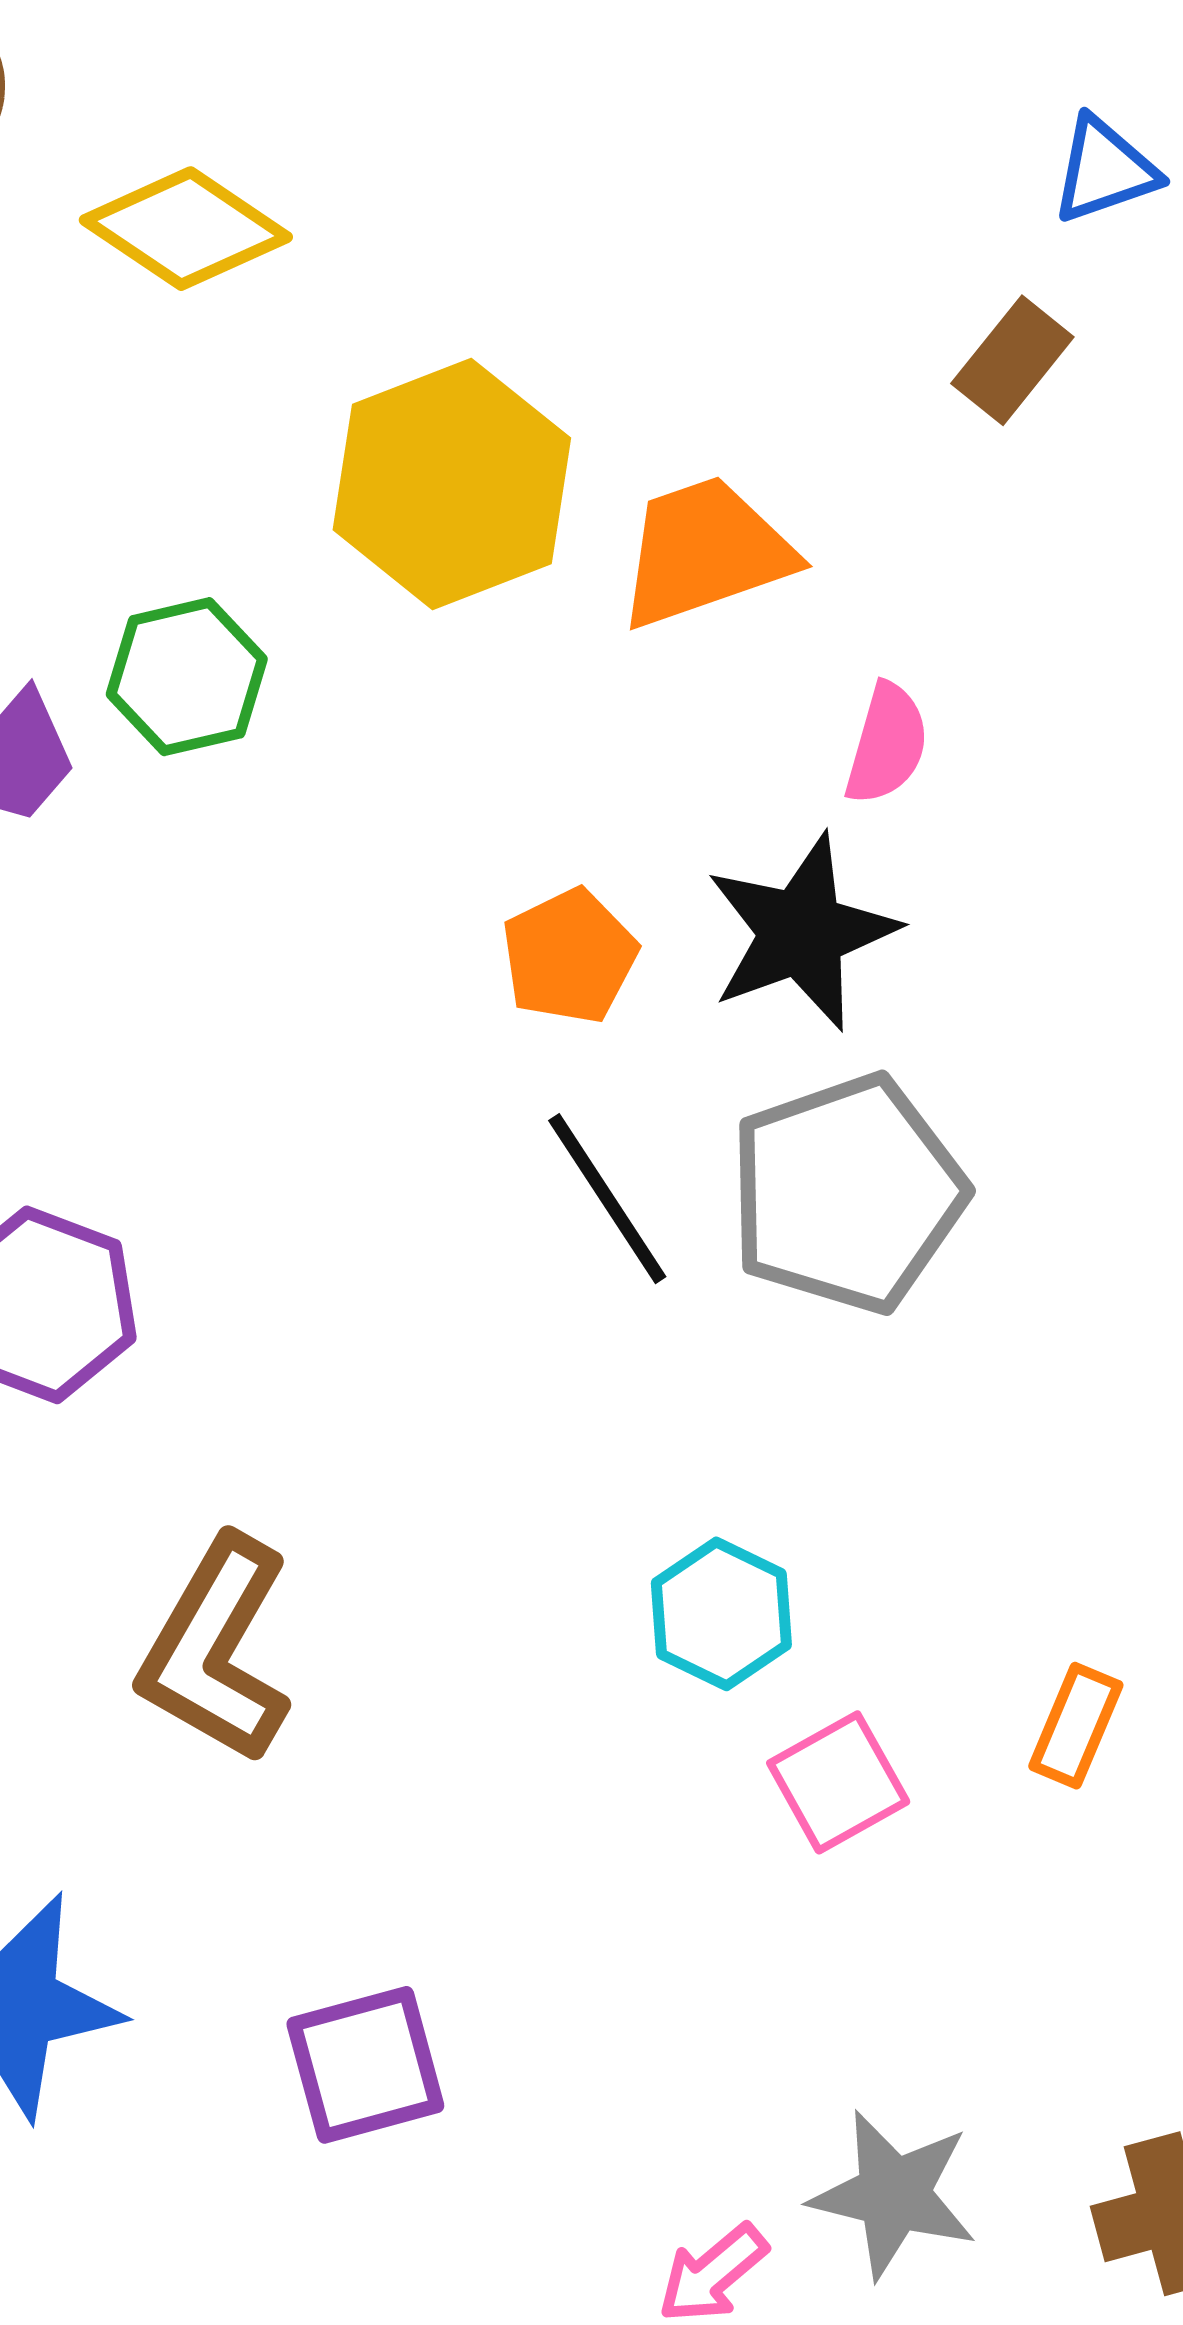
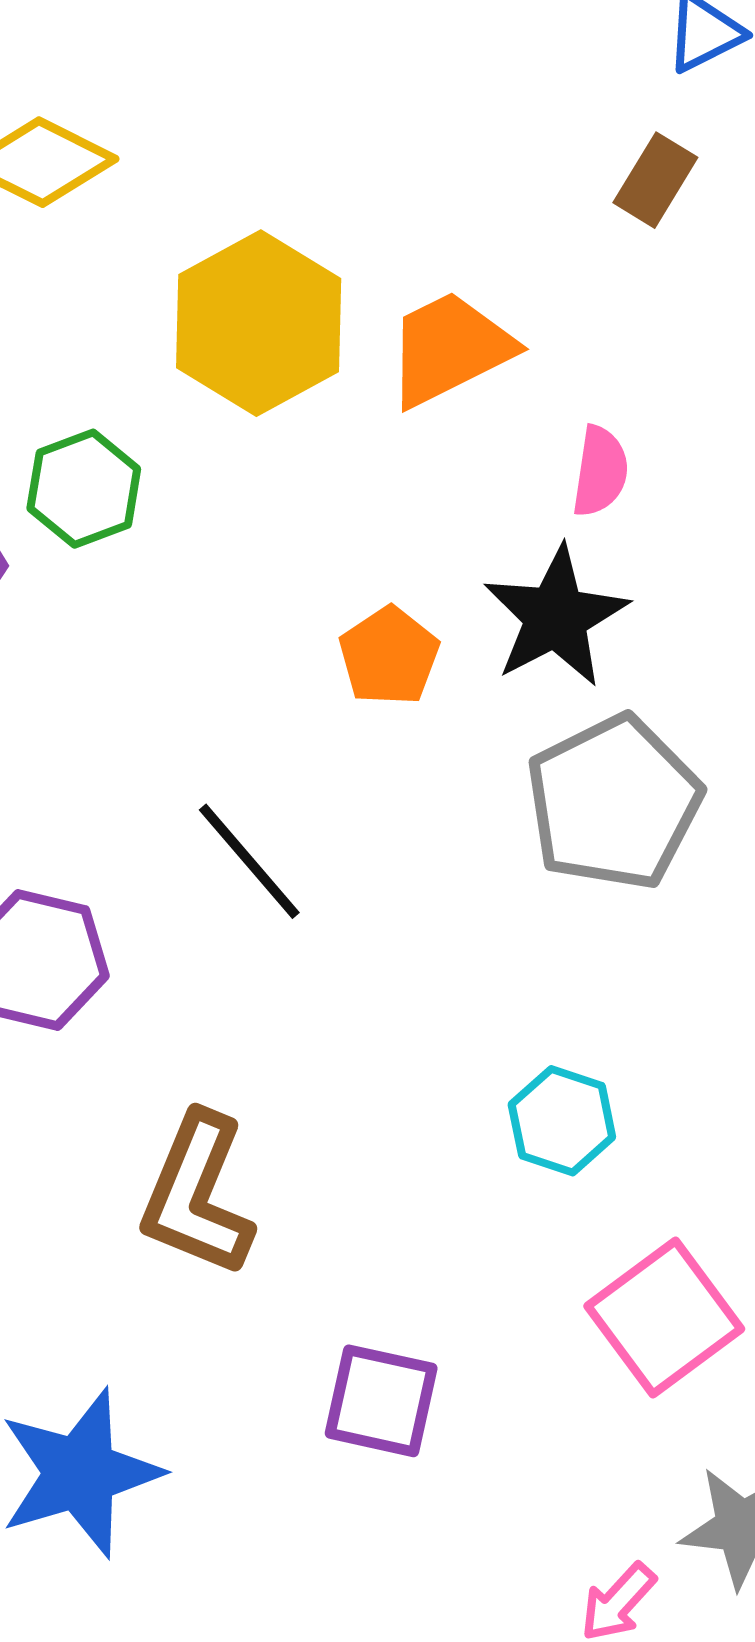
black line: (607, 1199) -> (249, 861), moved
pink square: (838, 1782) -> (664, 1317), moved, size x1.5
purple square: (365, 2065) -> (381, 1401), moved, turned 35

